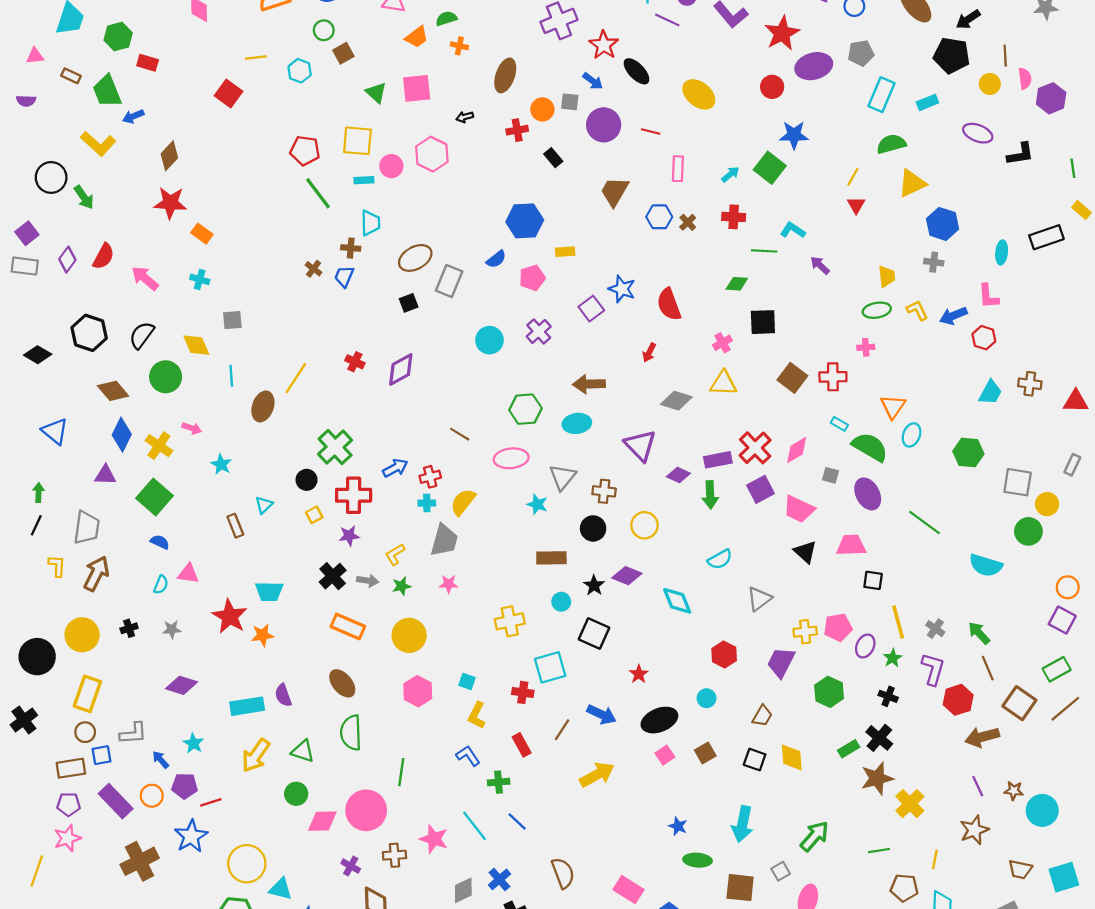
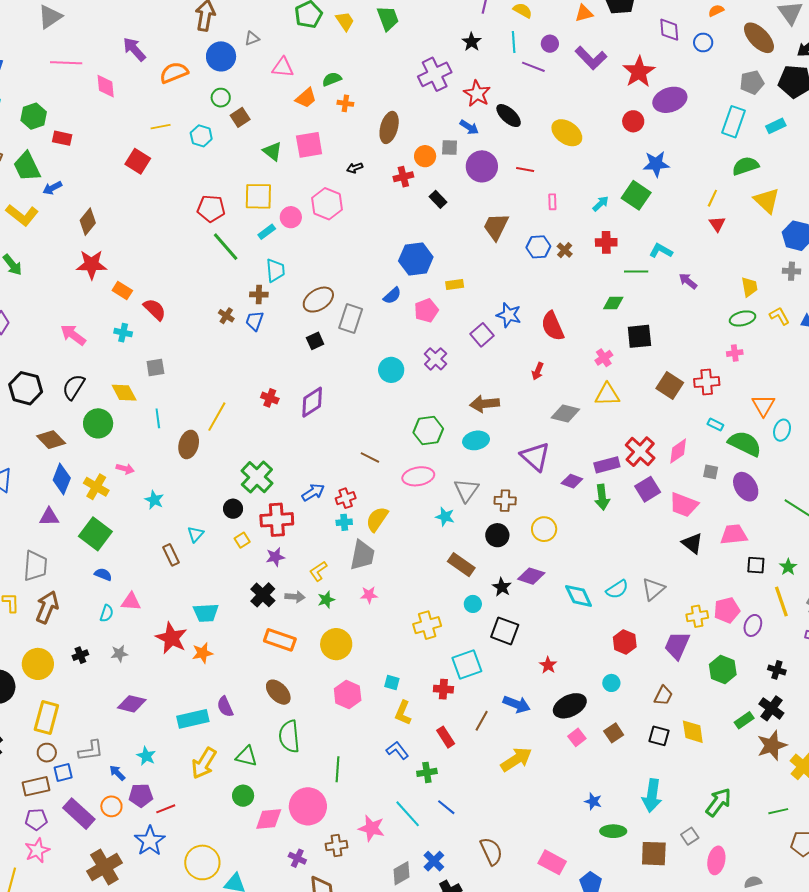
gray pentagon: (861, 53) -> (752, 82), moved
pink rectangle: (678, 169) -> (552, 202), size x0.7
cyan rectangle: (364, 180) -> (267, 232), turned -30
yellow triangle: (912, 183) -> (767, 201), turned -48
red semicircle: (103, 256) -> (155, 309), moved, turned -70
brown rectangle: (551, 558) -> (461, 565), turned 40
cyan semicircle: (720, 559) -> (617, 589), moved
green star: (893, 658) -> (788, 567), moved

